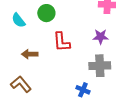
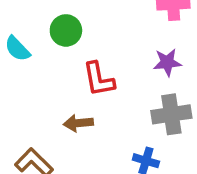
brown arrow: (30, 54) -> (78, 123), moved

